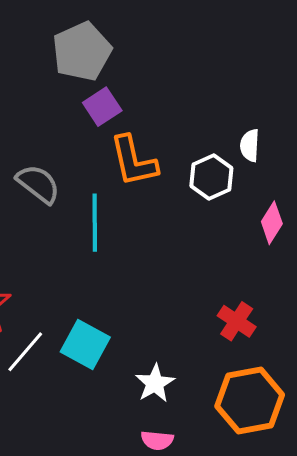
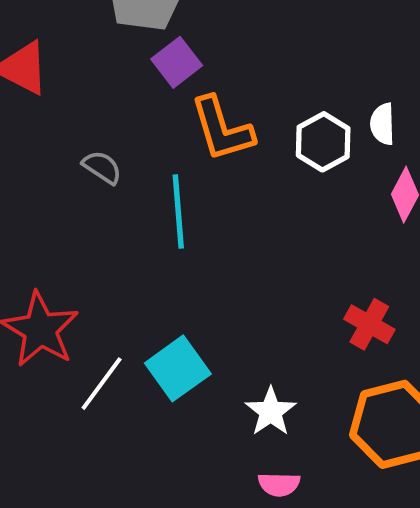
white semicircle: (250, 145) -> (382, 124), moved
gray semicircle: (38, 184) -> (102, 167), size x0.7
cyan square: (85, 344) -> (178, 368), turned 30

